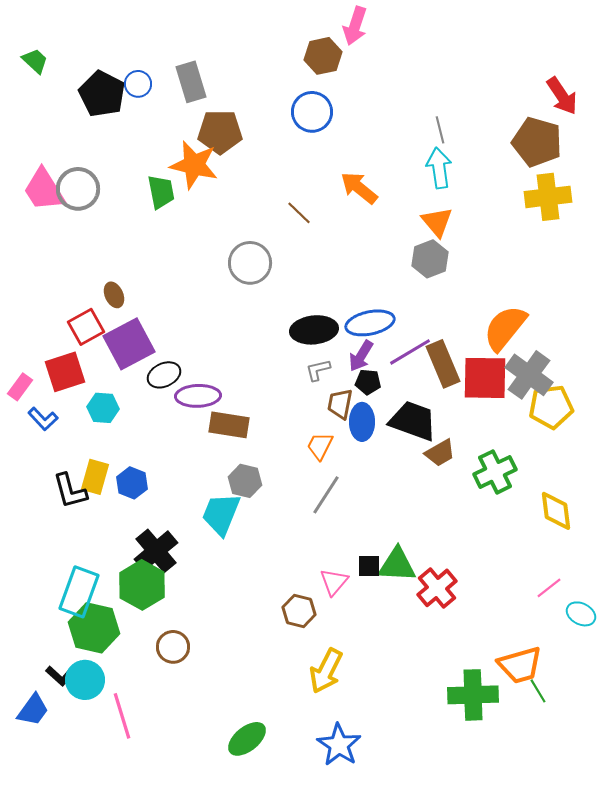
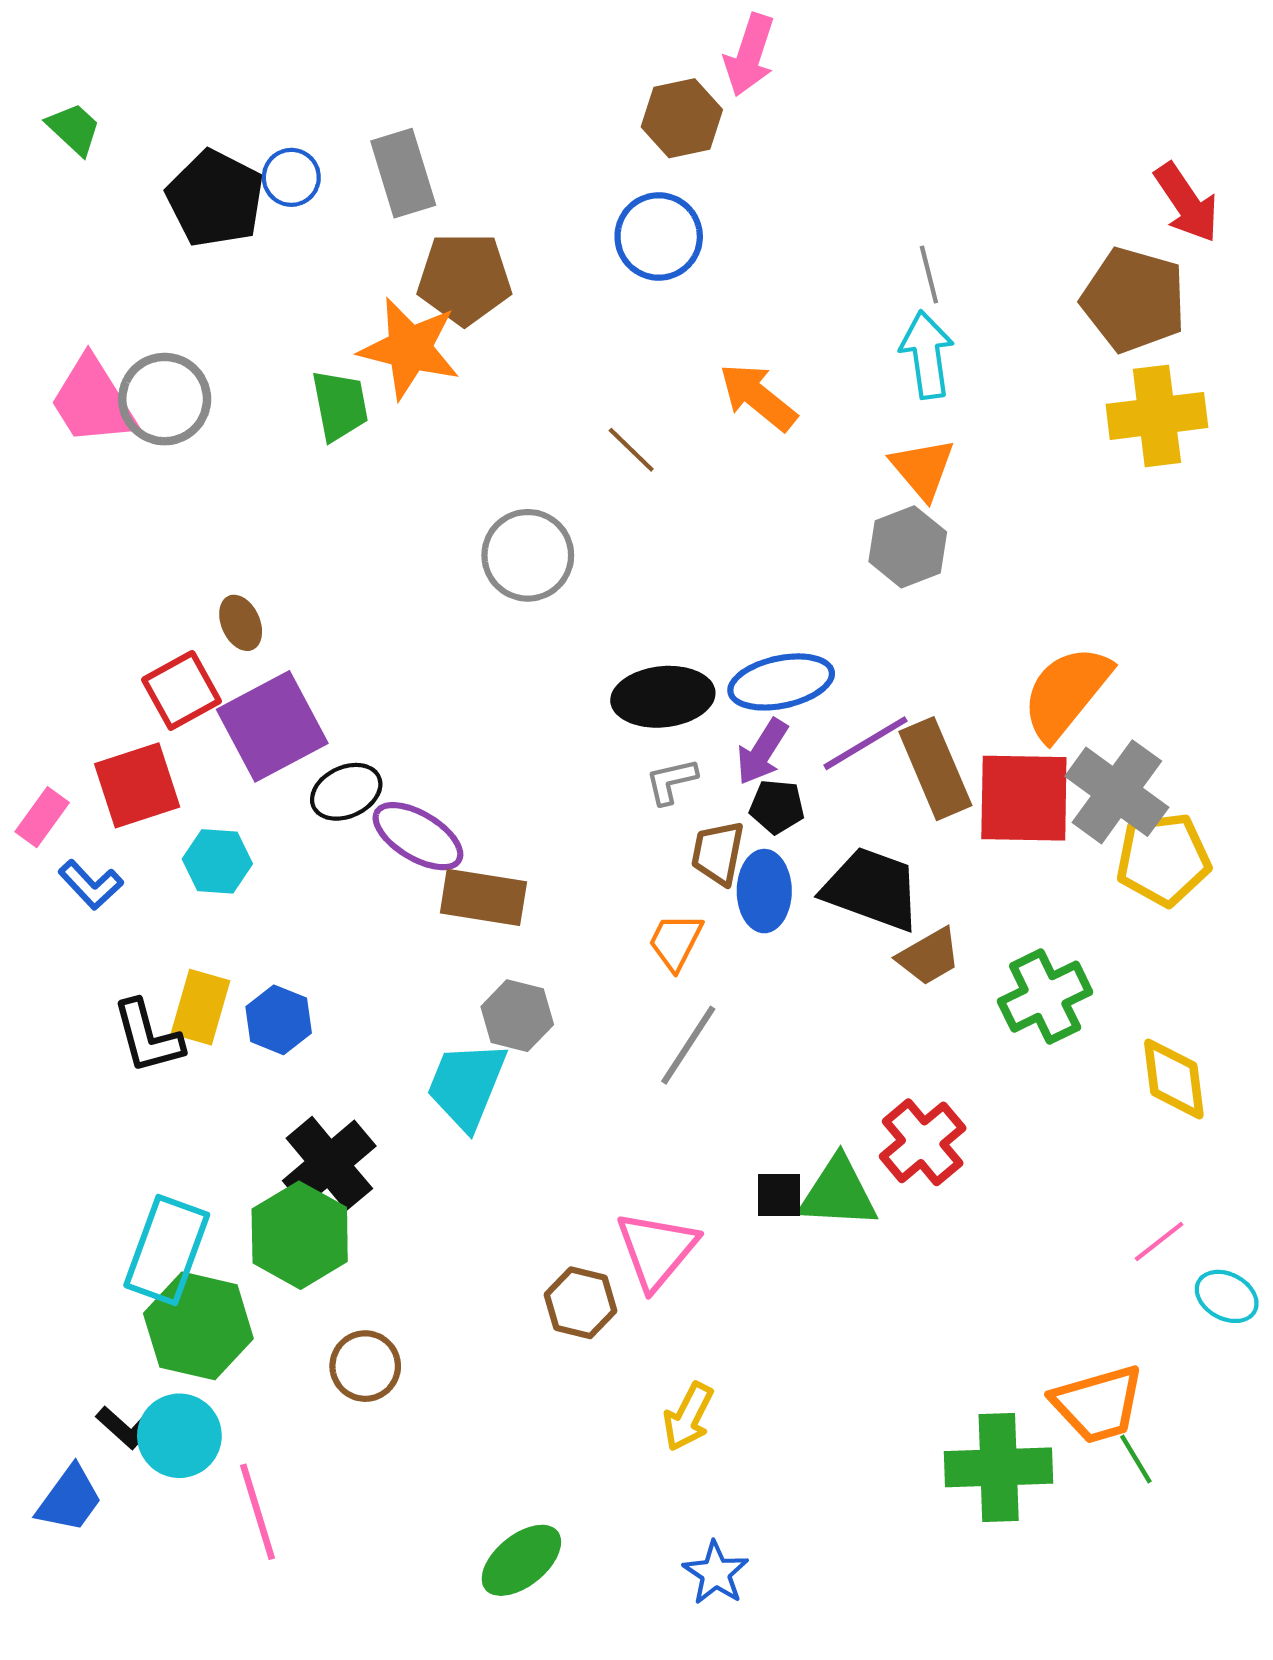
purple ellipse: (198, 396) -> (418, 836), turned 33
pink triangle: (334, 582) -> (657, 1250), moved, size x1.4
red cross: (437, 588) -> (923, 1142), moved
brown hexagon: (299, 611) -> (581, 1303), moved
yellow arrow: (326, 671) -> (688, 1417), size x0.7
blue star: (339, 745) -> (716, 1573), size x0.7

